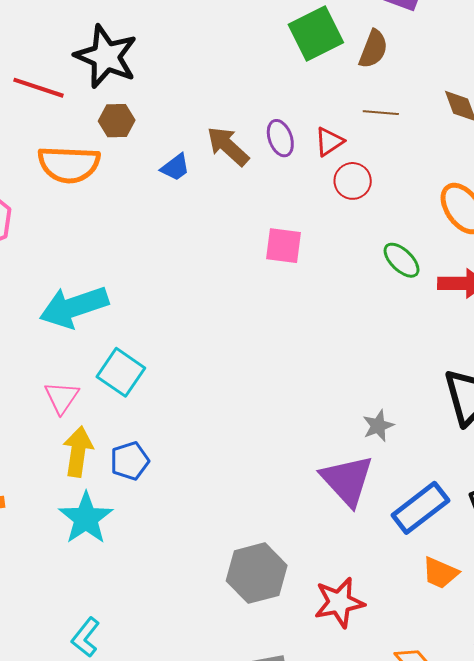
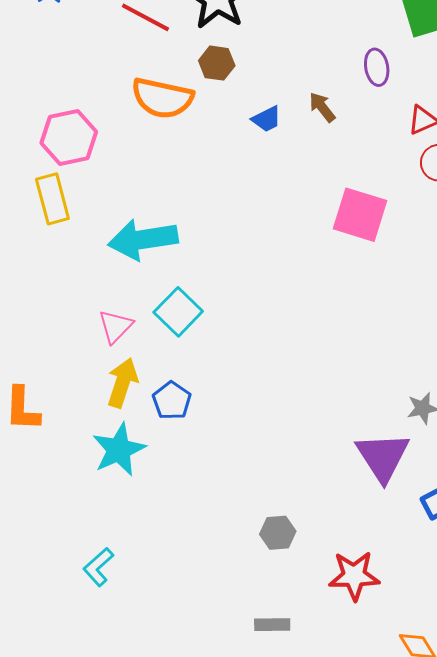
purple ellipse: (280, 138) -> (377, 67), moved
brown arrow: (228, 146) -> (322, 107), size x0.7
pink square: (284, 246) -> (360, 215), size x1.4
blue pentagon: (130, 461) -> (172, 401), turned -30
gray hexagon: (257, 573) -> (278, 533), size x0.6

